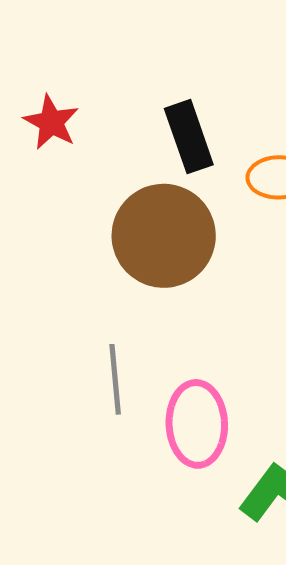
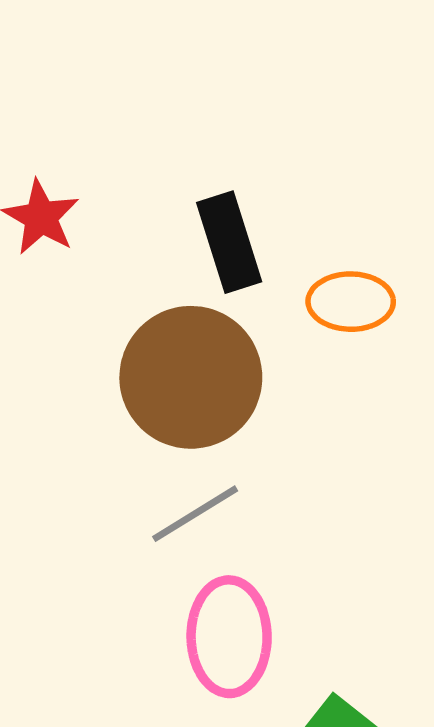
gray line: (115, 379) -> (195, 514), moved, turned 62

